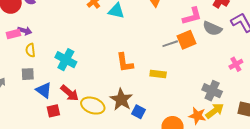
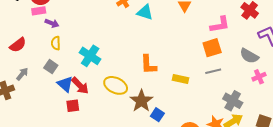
gray semicircle: (212, 29) -> (249, 56), moved
pink rectangle: (13, 34) -> (39, 11), moved
gray line: (170, 44) -> (213, 71), moved
gray square: (28, 74) -> (51, 67), turned 32
red arrow: (70, 93) -> (80, 86), moved
yellow ellipse: (93, 106) -> (116, 85), moved

